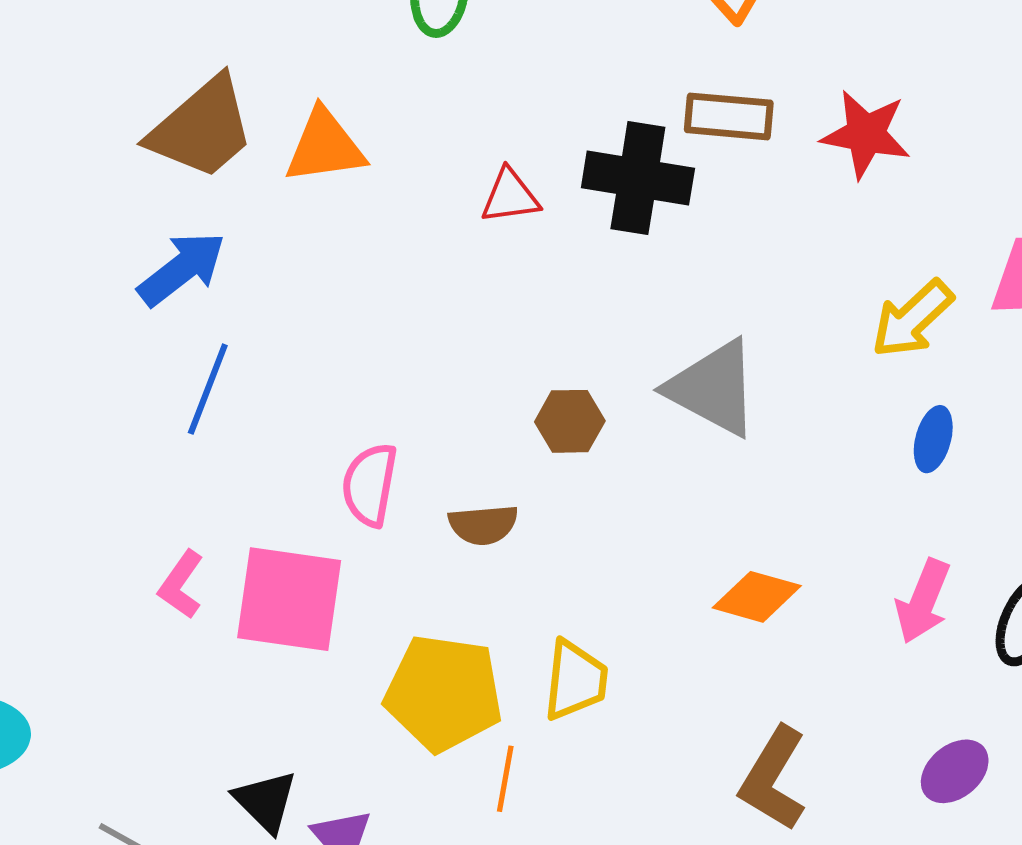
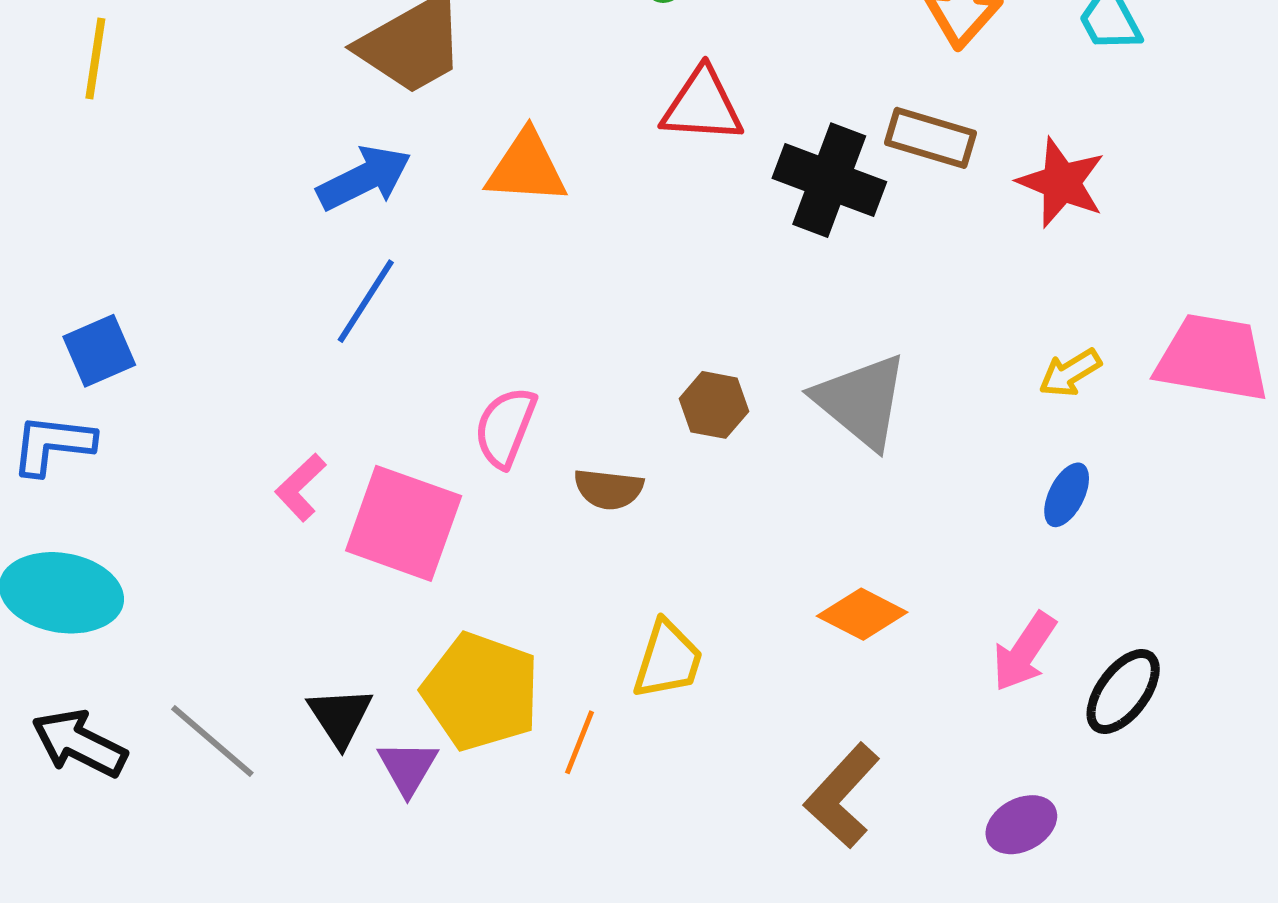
orange triangle: (325, 146) -> (527, 168), moved
red triangle: (510, 196) -> (702, 105), moved, size x1.4
yellow arrow: (912, 319) -> (1070, 373), size x0.7
yellow pentagon: (444, 693) -> (481, 692), moved

